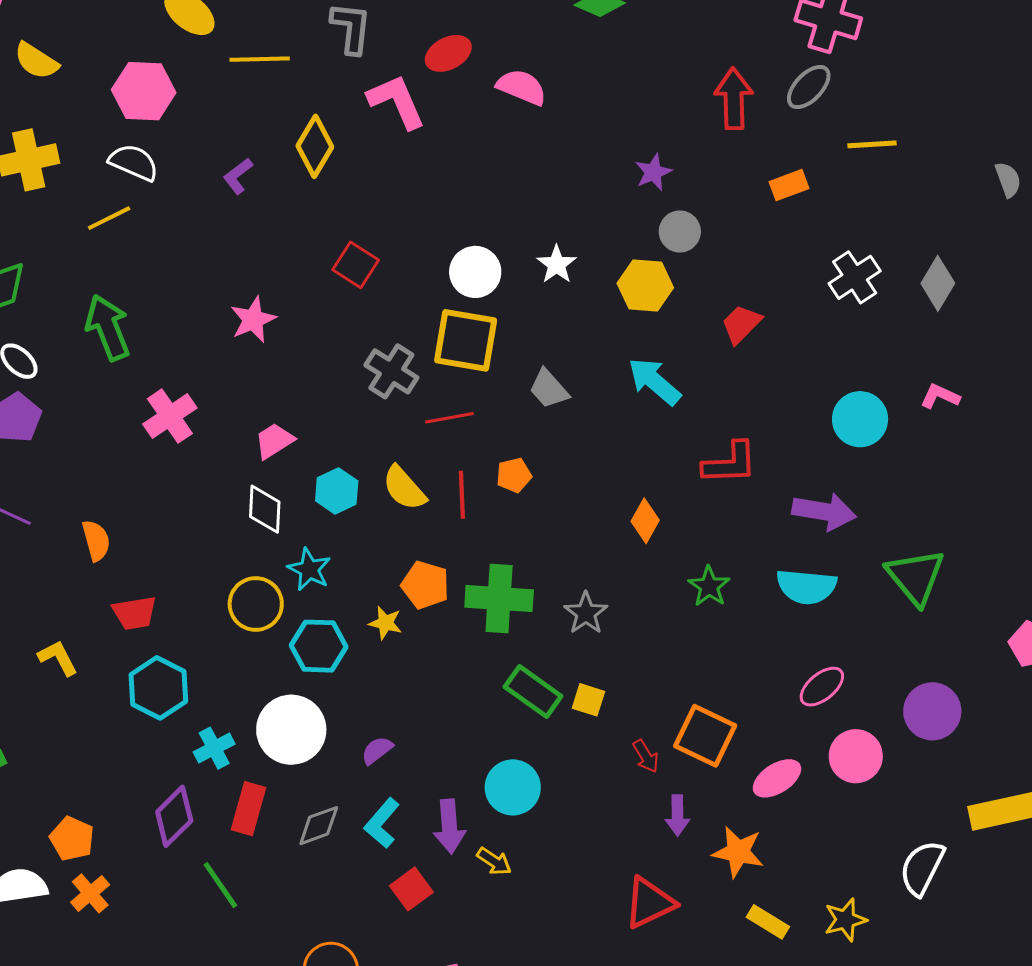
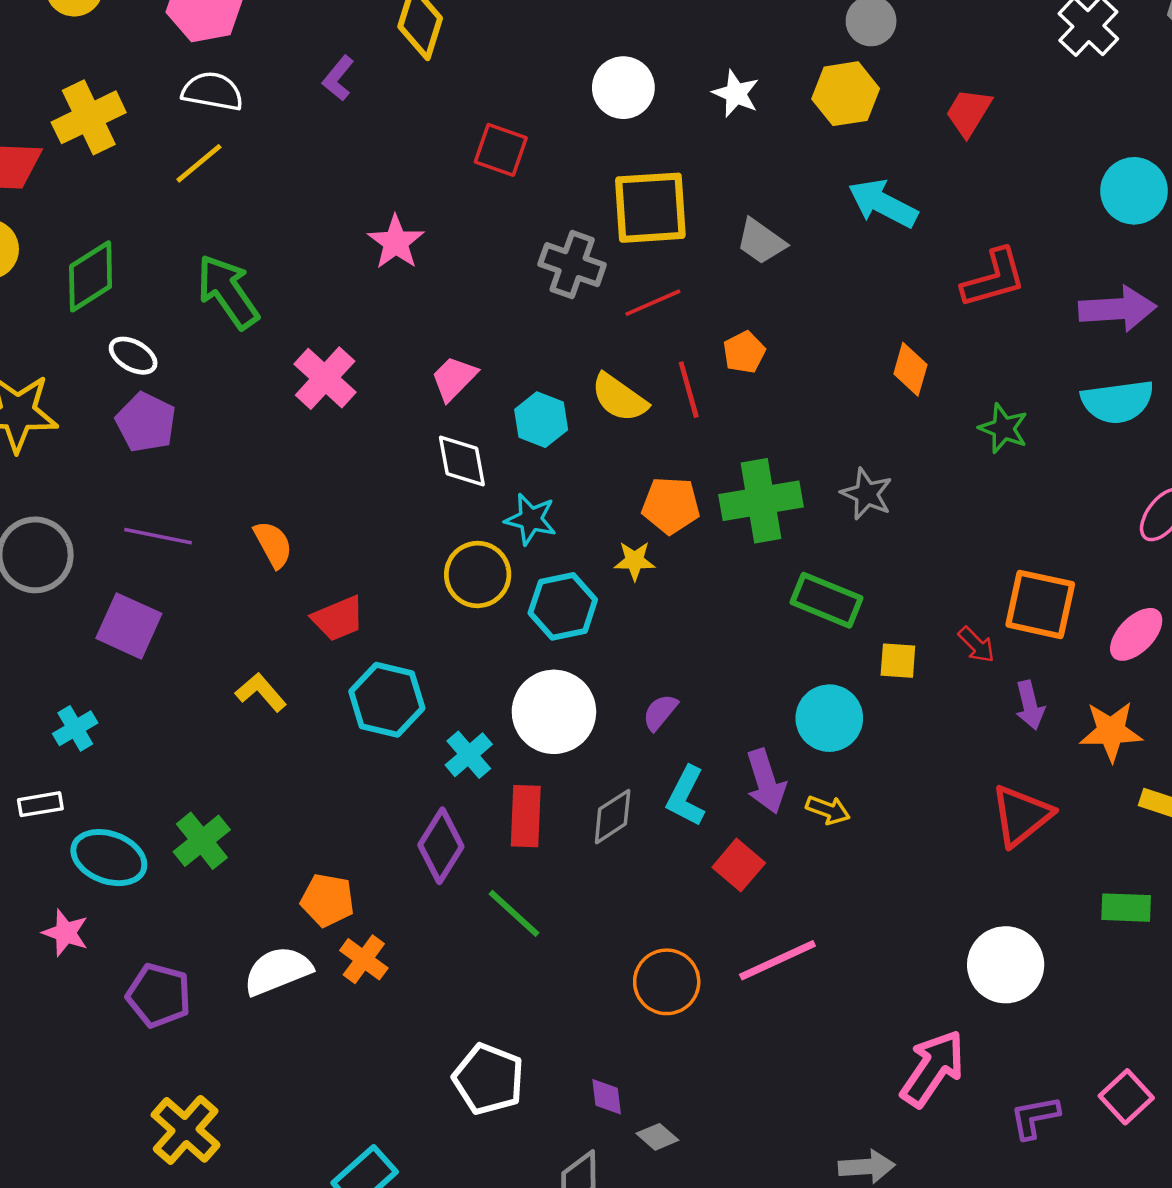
white circle: (475, 272) -> (623, 88), moved
yellow square: (588, 700) -> (898, 661), moved

